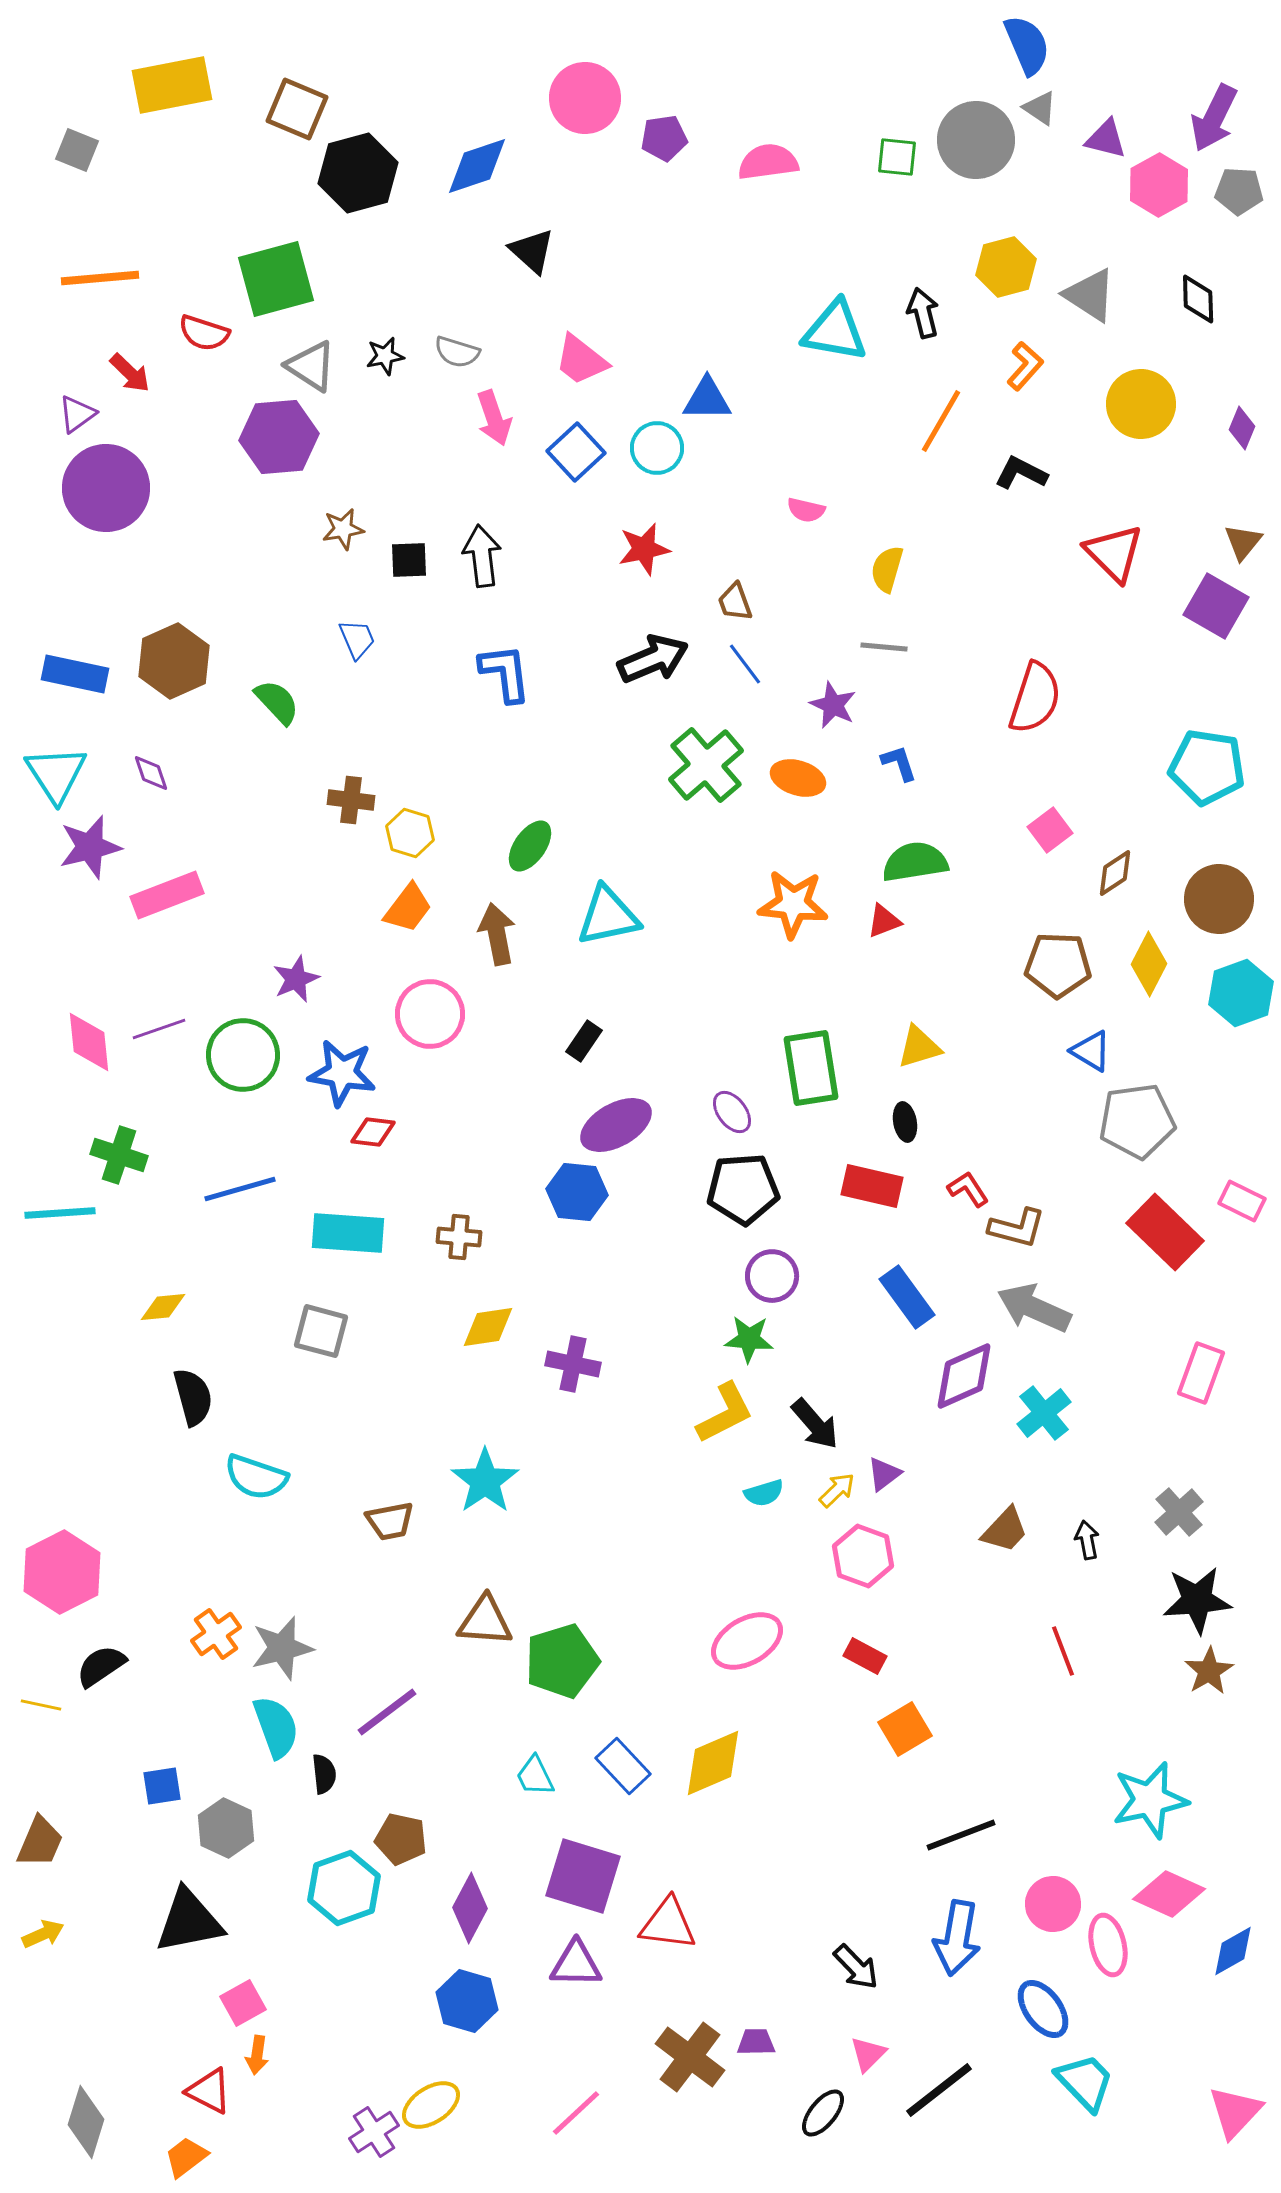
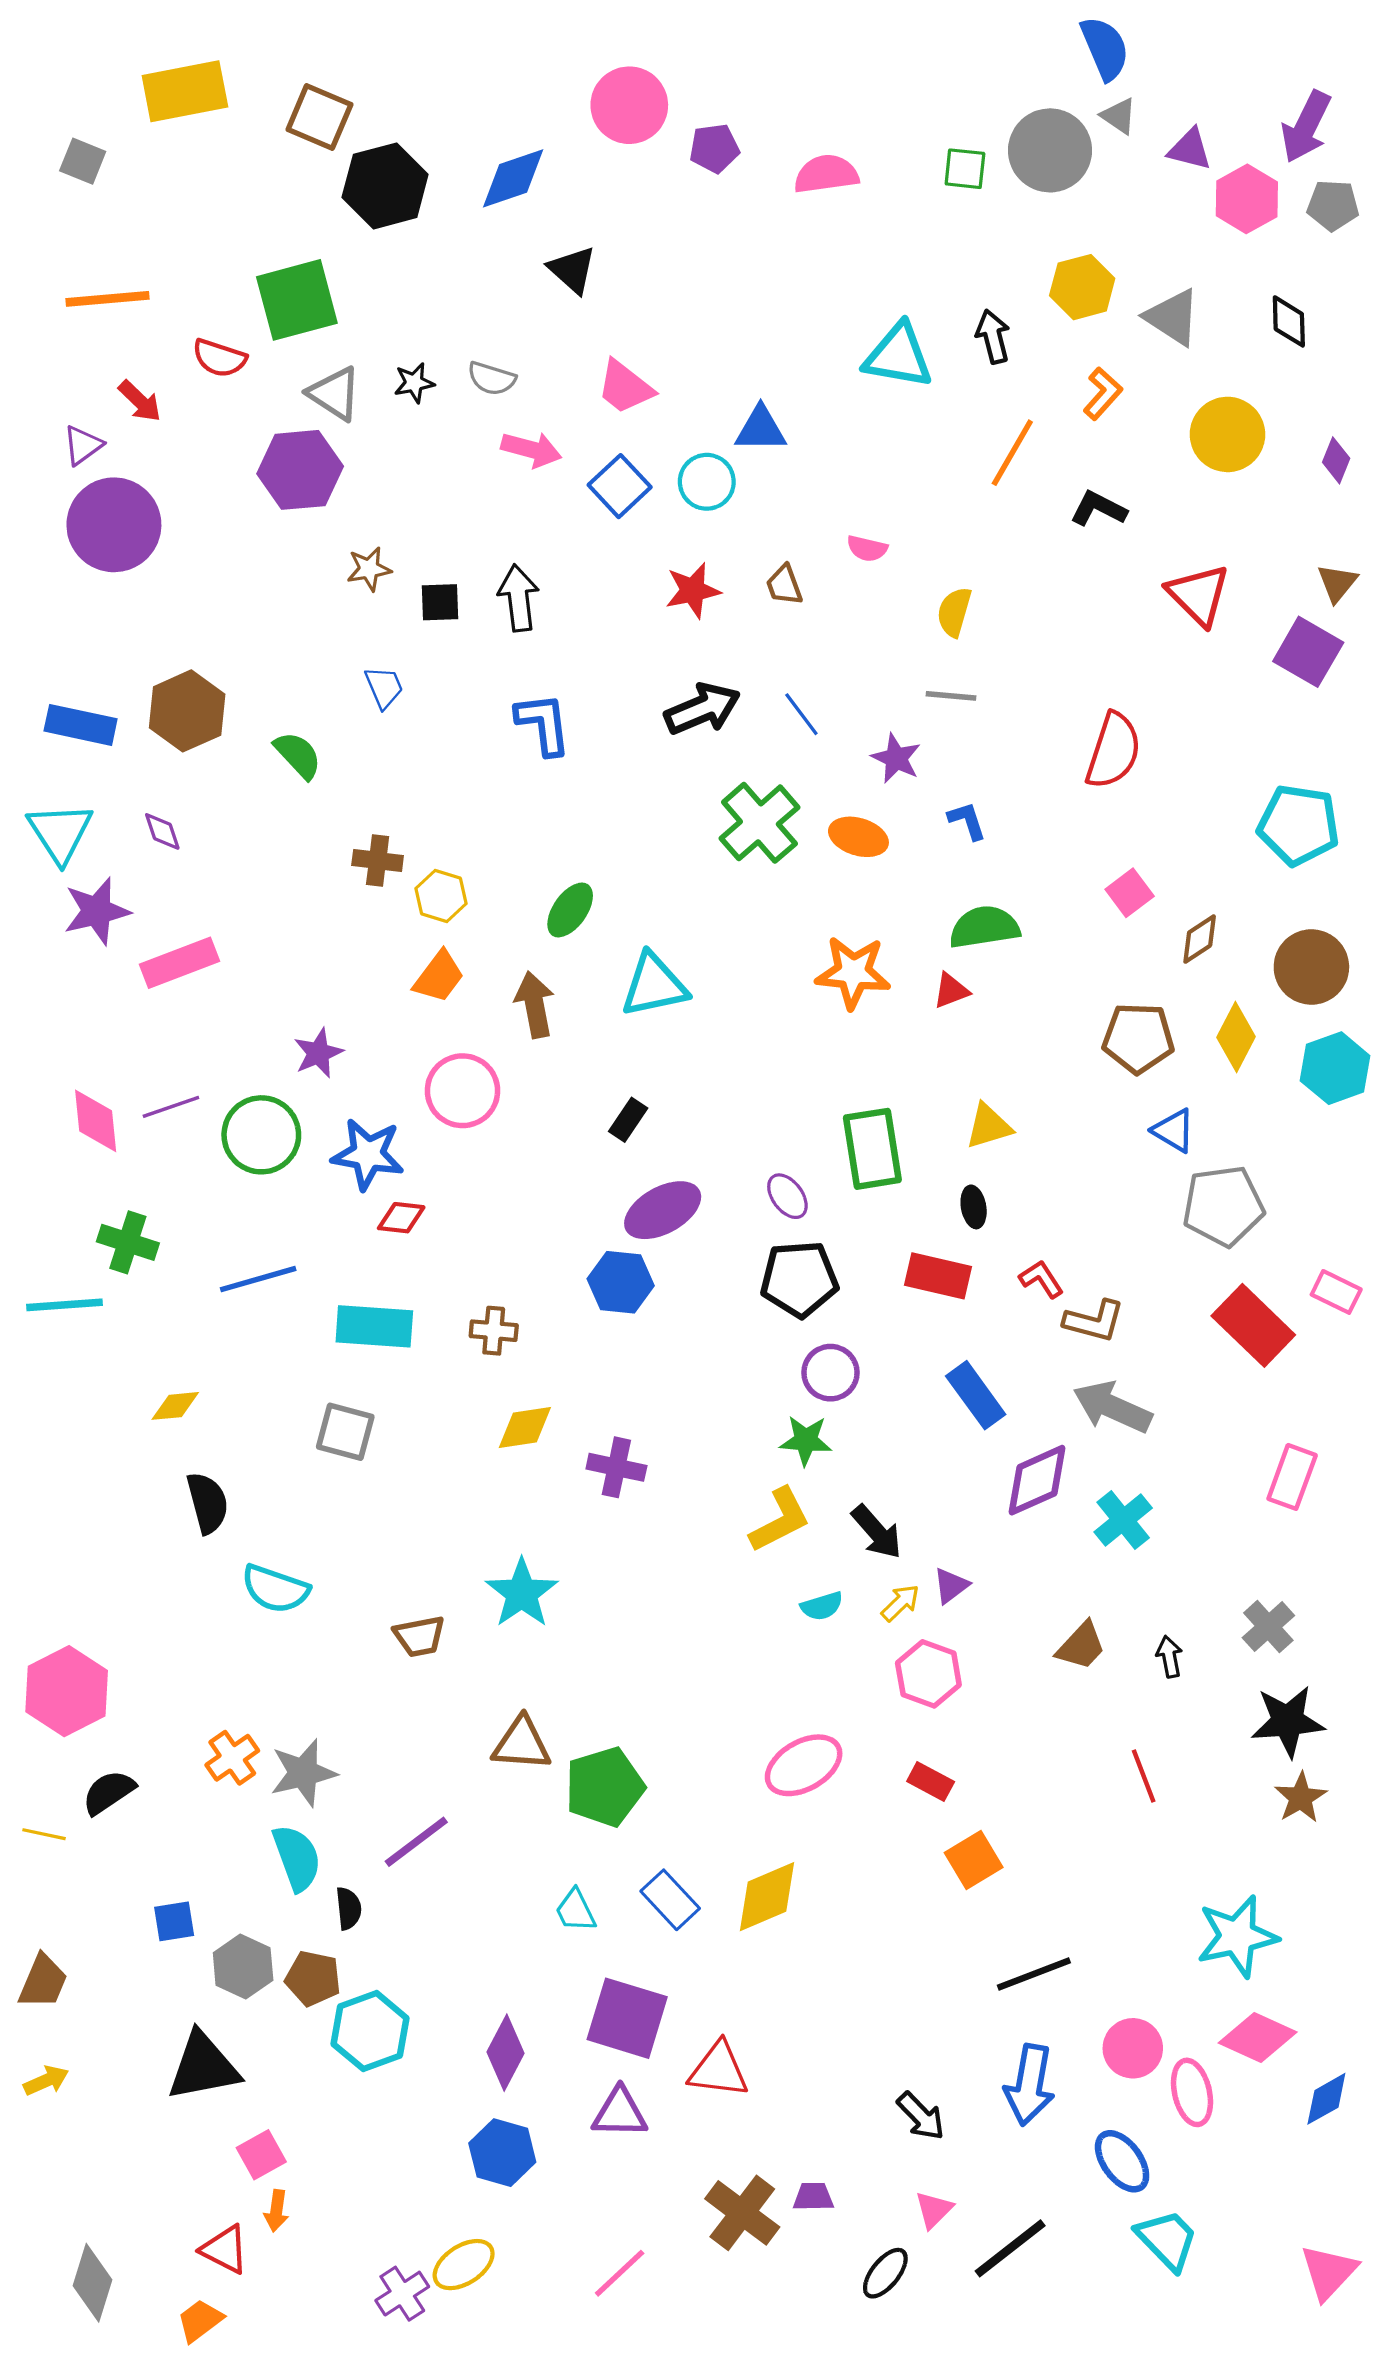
pink arrow: (494, 418) -> (531, 450), turned -56
brown trapezoid: (735, 602) -> (784, 585), moved
brown pentagon: (401, 1839) -> (313, 1978), moved

